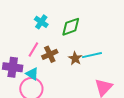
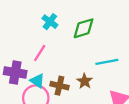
brown cross: (50, 54) -> (59, 86), moved, turned 35
brown star: (75, 58) -> (85, 81), moved

